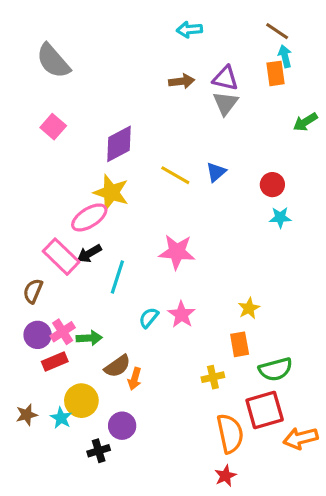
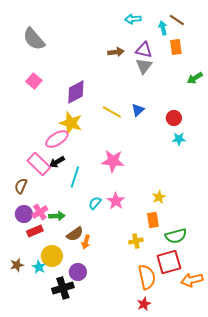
cyan arrow: (189, 30) -> (133, 19), moved
cyan arrow: (285, 56) -> (163, 28), moved
black cross: (99, 451) -> (63, 288), size x1.5

